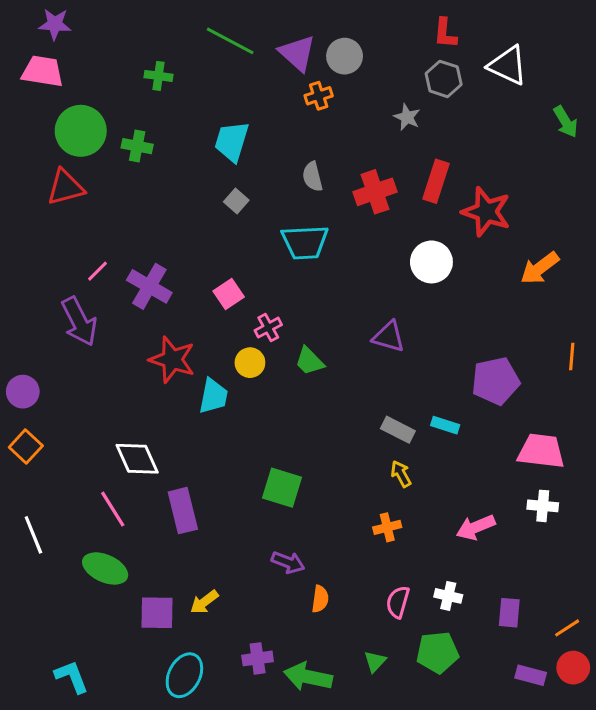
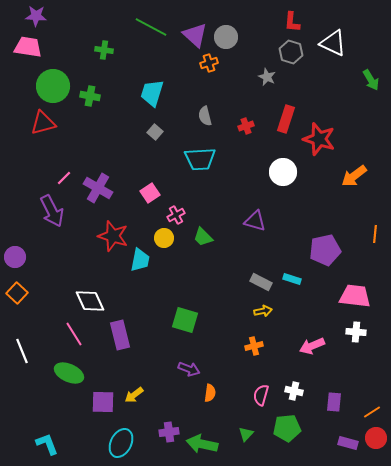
red cross: (375, 192) -> (246, 126), size x0.6
yellow arrow: (401, 474) -> (263, 311), turned 108

